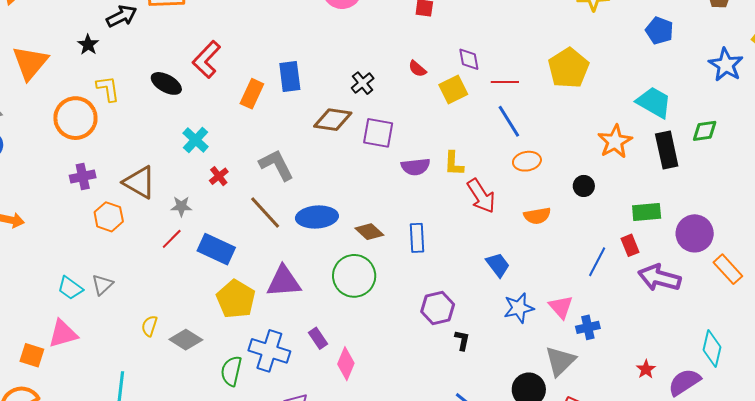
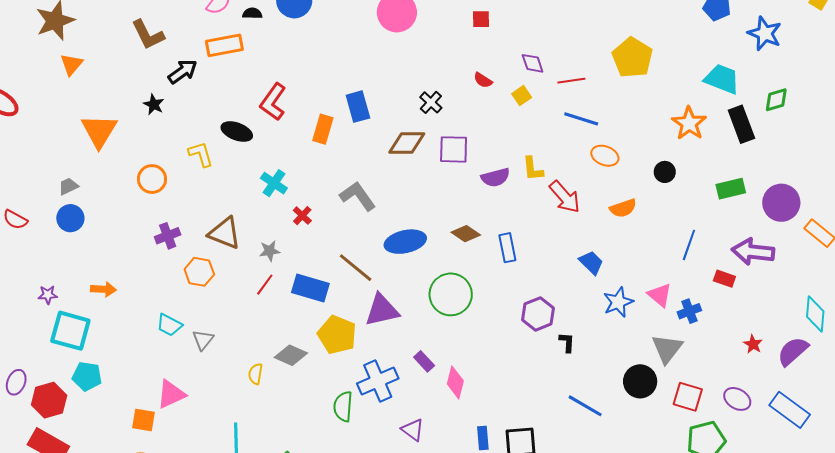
blue star: (726, 65) -> (765, 34), moved
yellow L-shape: (108, 89) -> (201, 154), moved
yellow square: (453, 90) -> (522, 96), size x0.7
orange circle: (75, 118) -> (152, 179), size x0.7
blue line: (509, 121) -> (581, 119), turned -32
orange ellipse: (527, 161) -> (605, 156), turned 40
brown line: (265, 212) -> (356, 268), moved
brown diamond: (369, 232) -> (466, 234), moved
red rectangle: (630, 245) -> (724, 279), moved, turned -40
cyan trapezoid: (70, 288) -> (169, 325), moved
gray diamond: (186, 340) -> (291, 355), moved
blue cross: (269, 351) -> (378, 381), turned -33

